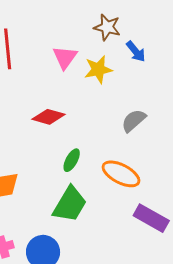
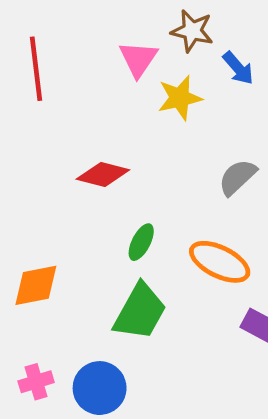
pink triangle: (65, 57) -> (138, 59), moved

